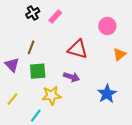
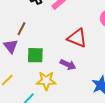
brown line: (31, 47) -> (21, 29), moved

